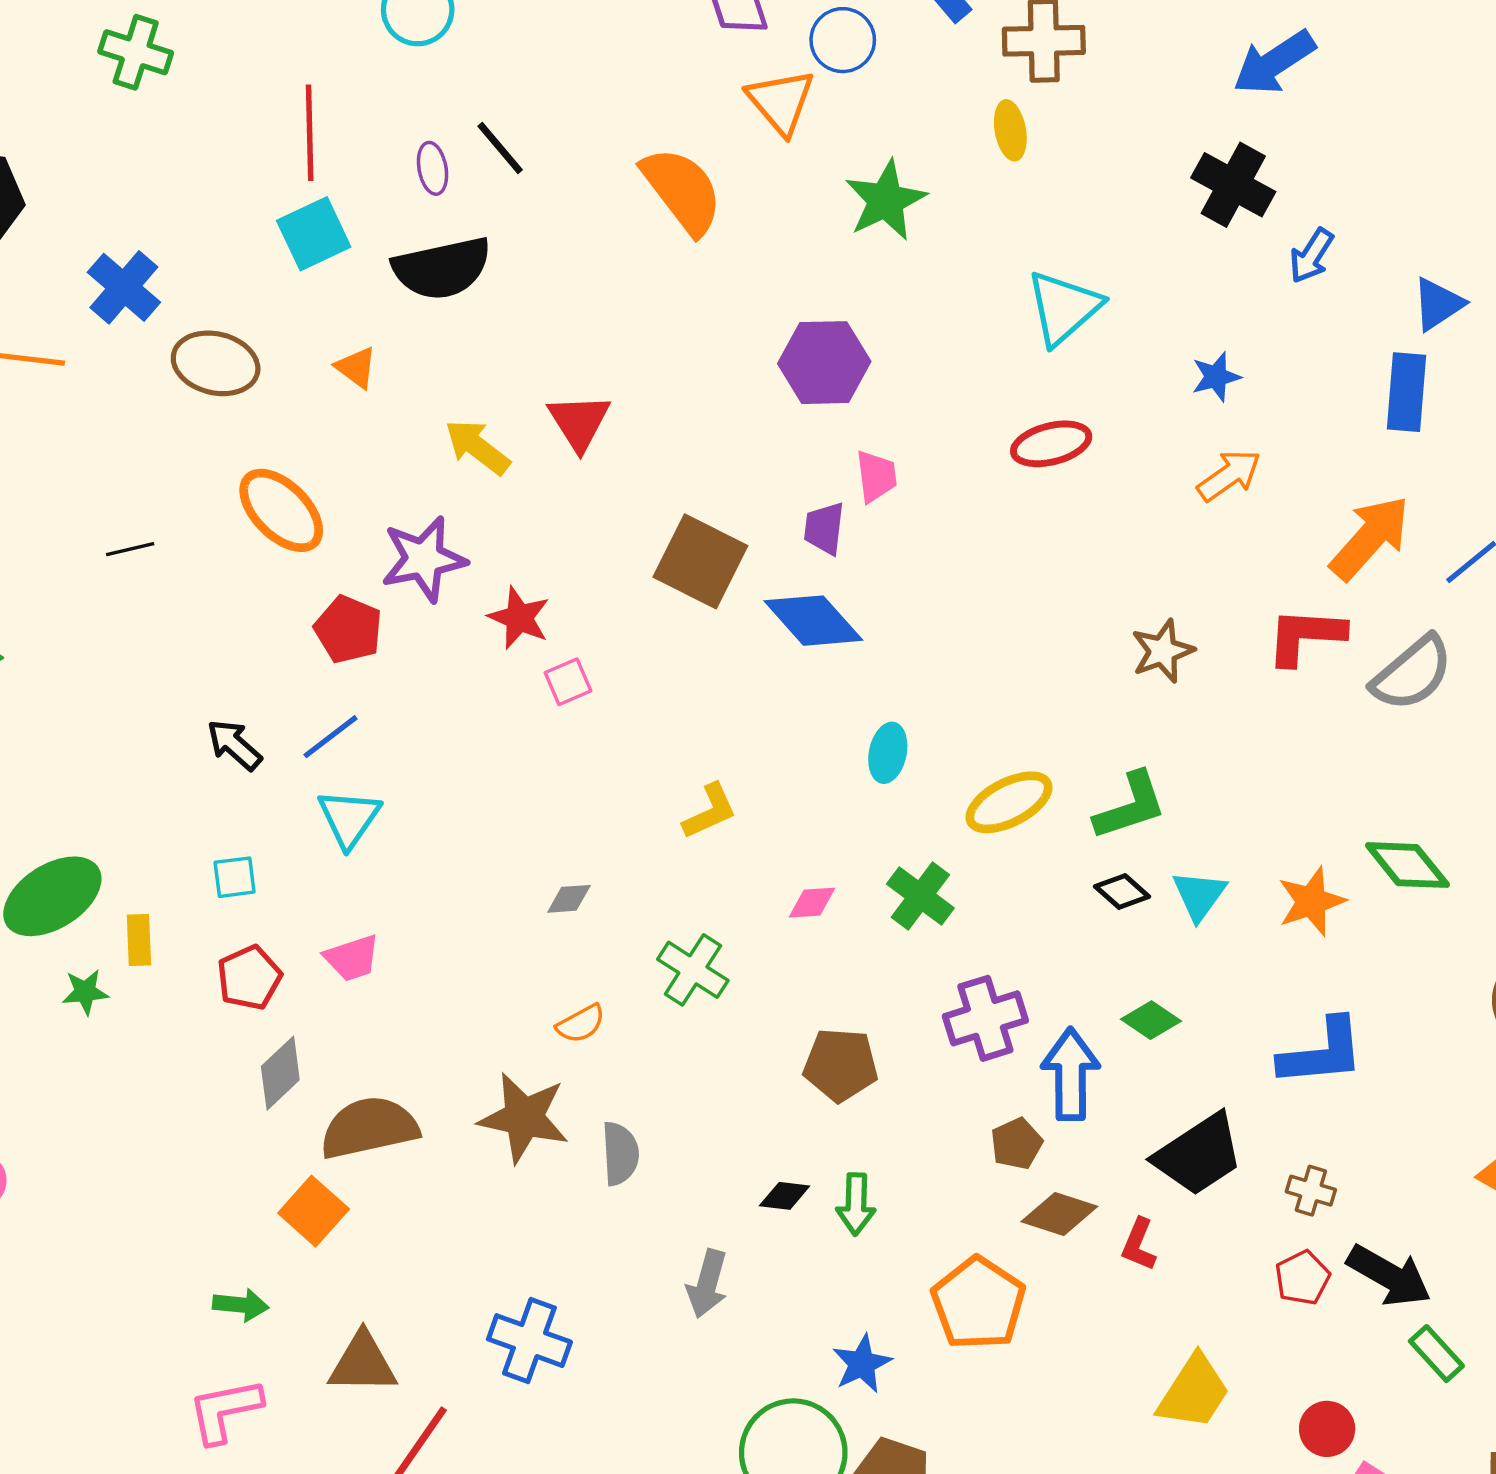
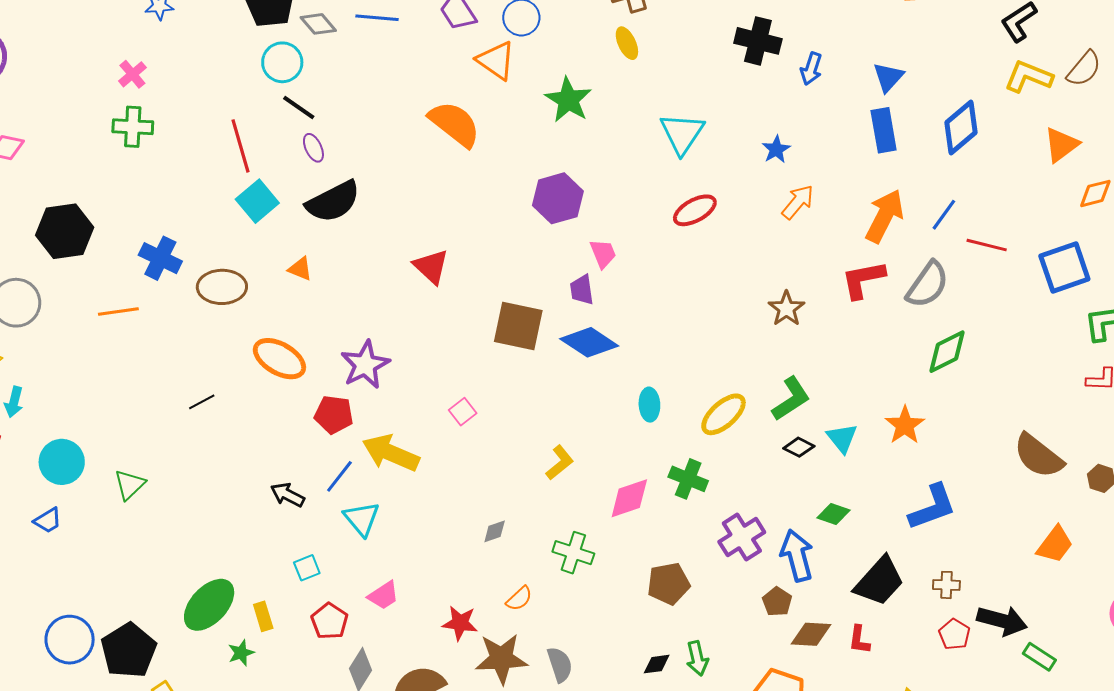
black line: (500, 148) -> (299, 107), moved
yellow arrow: (477, 447) -> (391, 453), moved, size x1.4
red star: (519, 618) -> (460, 623), moved
green diamond: (1407, 865) -> (947, 352), moved, turned -63
pink diamond: (812, 903) -> (629, 498), size x1.6

